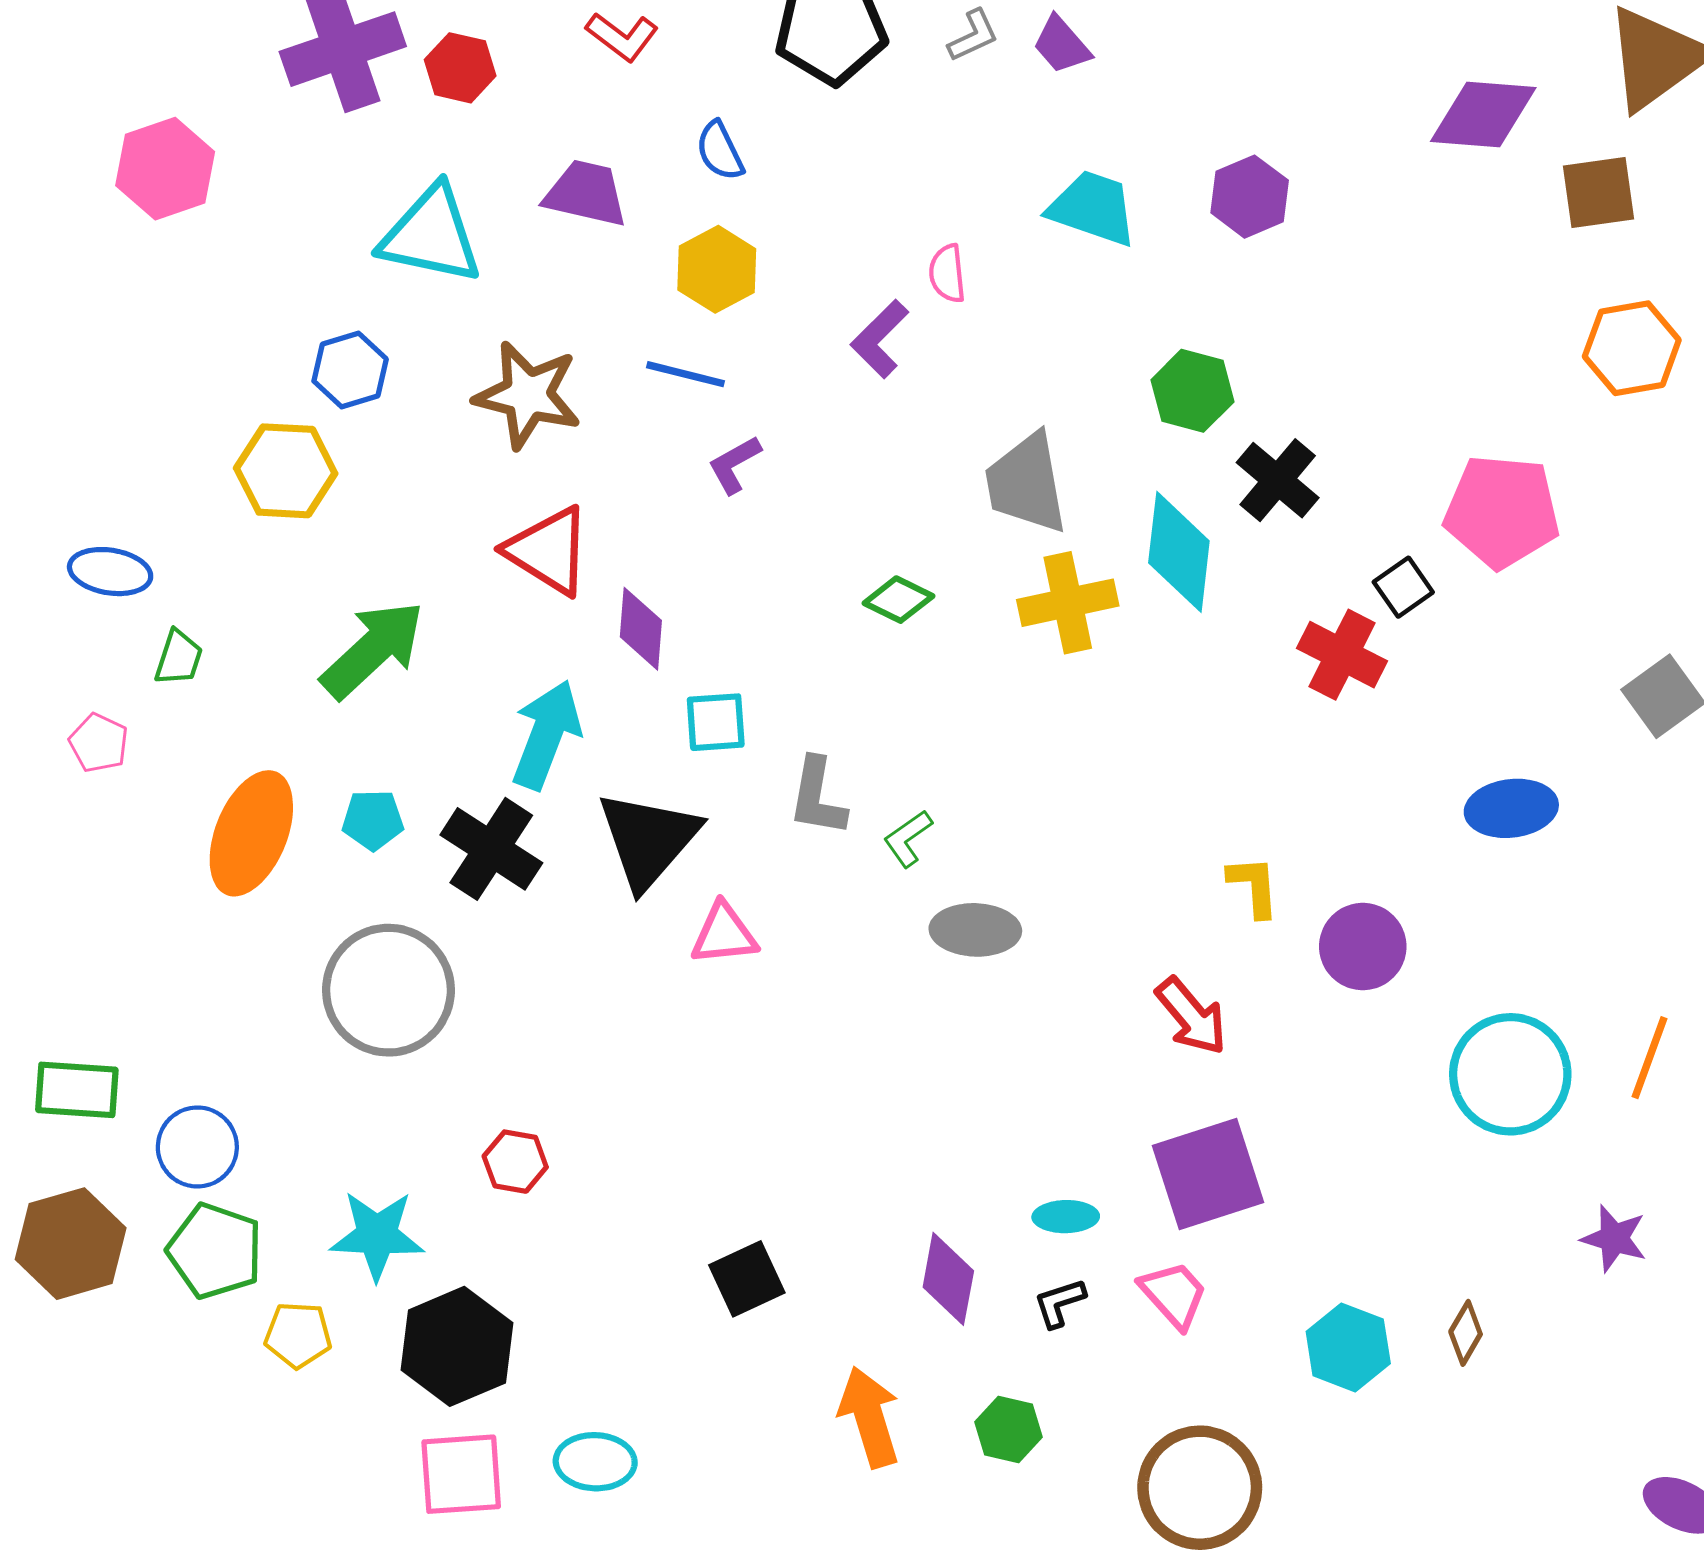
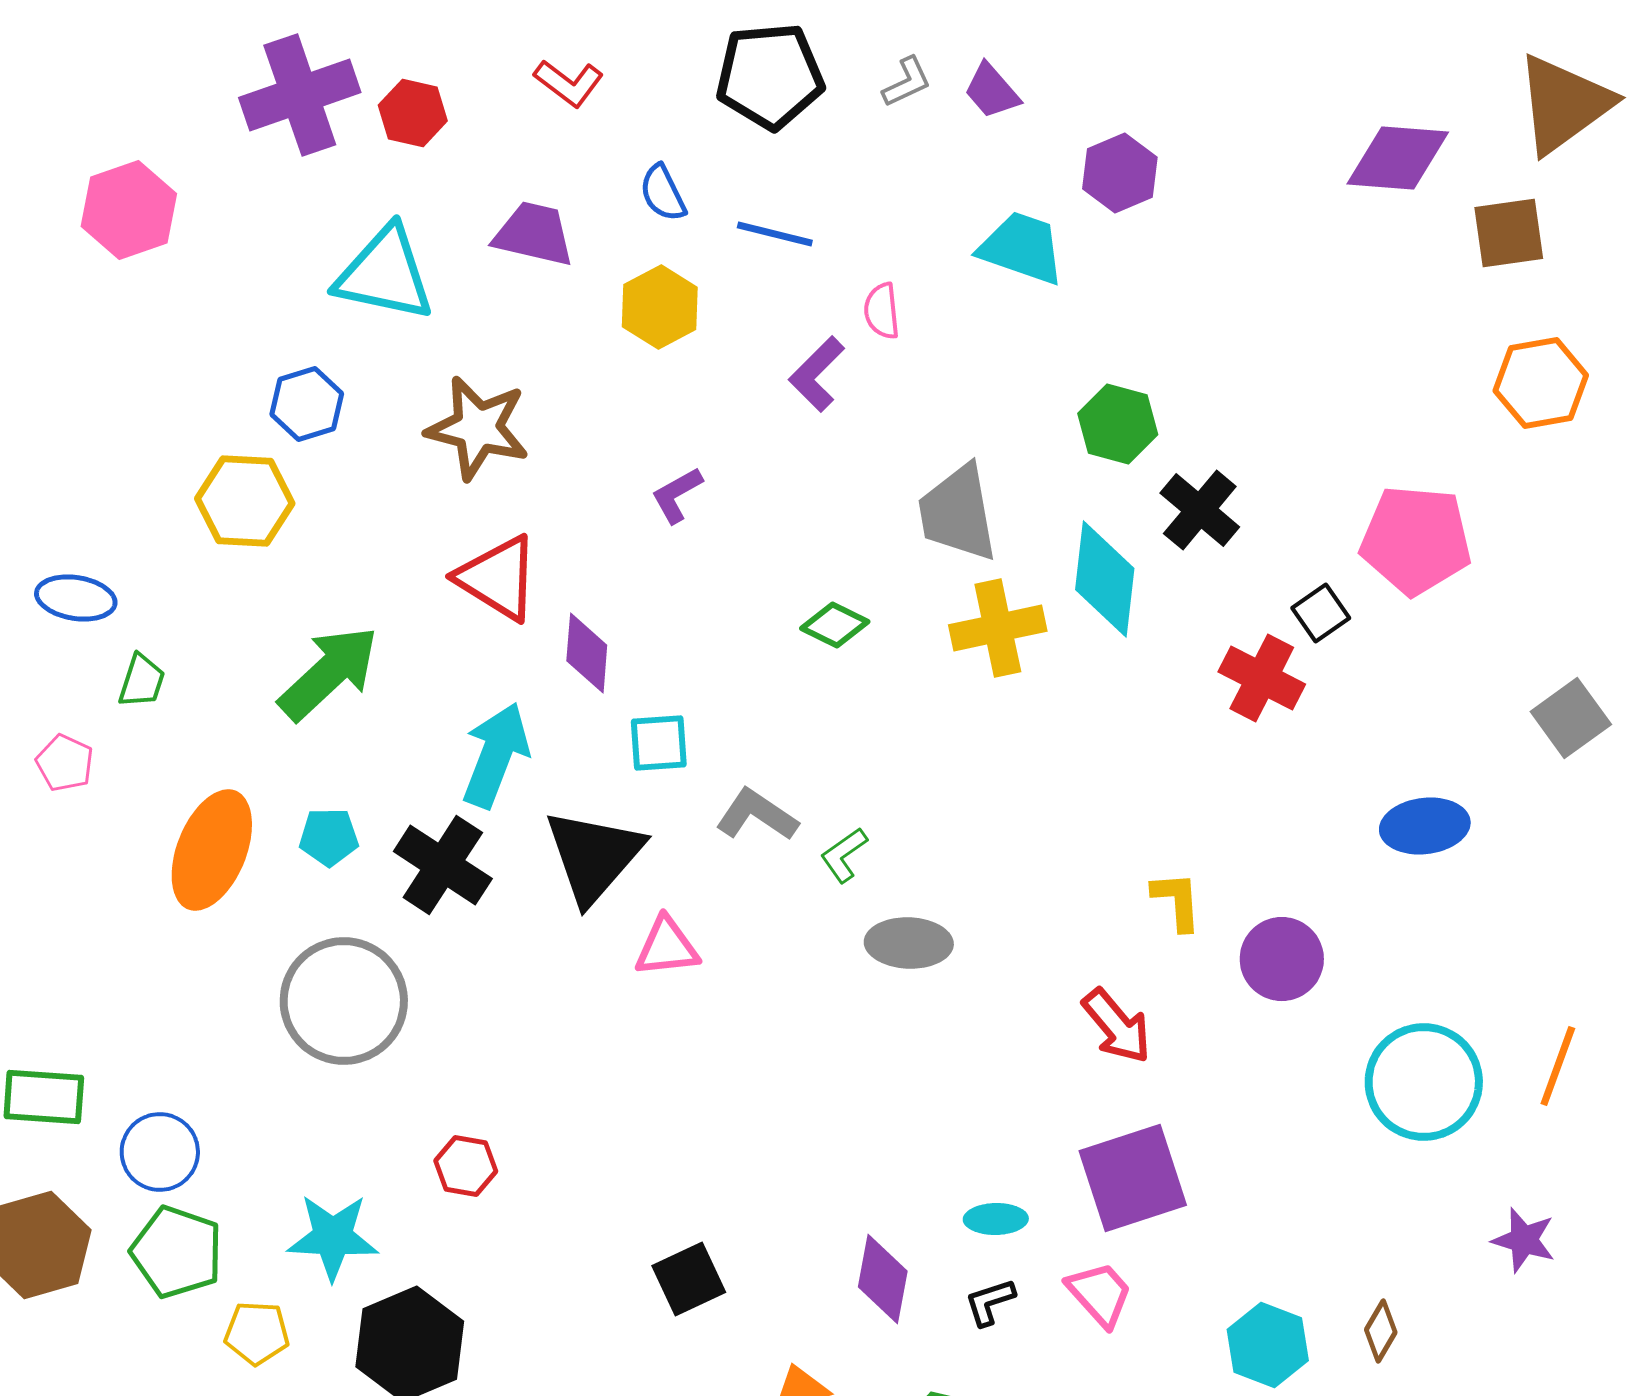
purple hexagon: (1250, 197) -> (1120, 173), moved
blue line: (686, 374) -> (775, 234), moved
gray L-shape: (817, 797) -> (757, 815), turned 114

